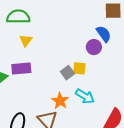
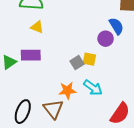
yellow triangle: (26, 40) -> (37, 27), turned -48
orange star: (60, 101) -> (67, 90), turned 30

